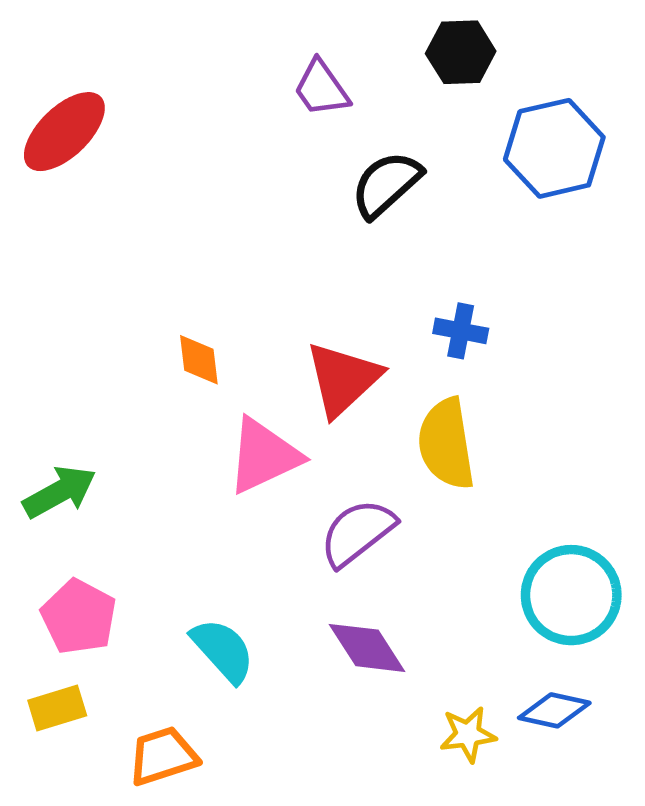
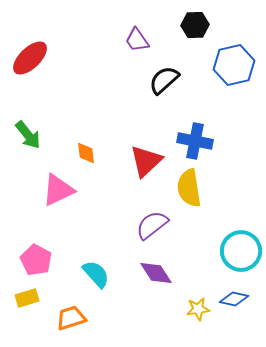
blue cross: (461, 331) -> (195, 141), size x1.6
pink triangle: (264, 456) -> (58, 190), moved
green arrow: (60, 492) -> (28, 135), moved, turned 80

